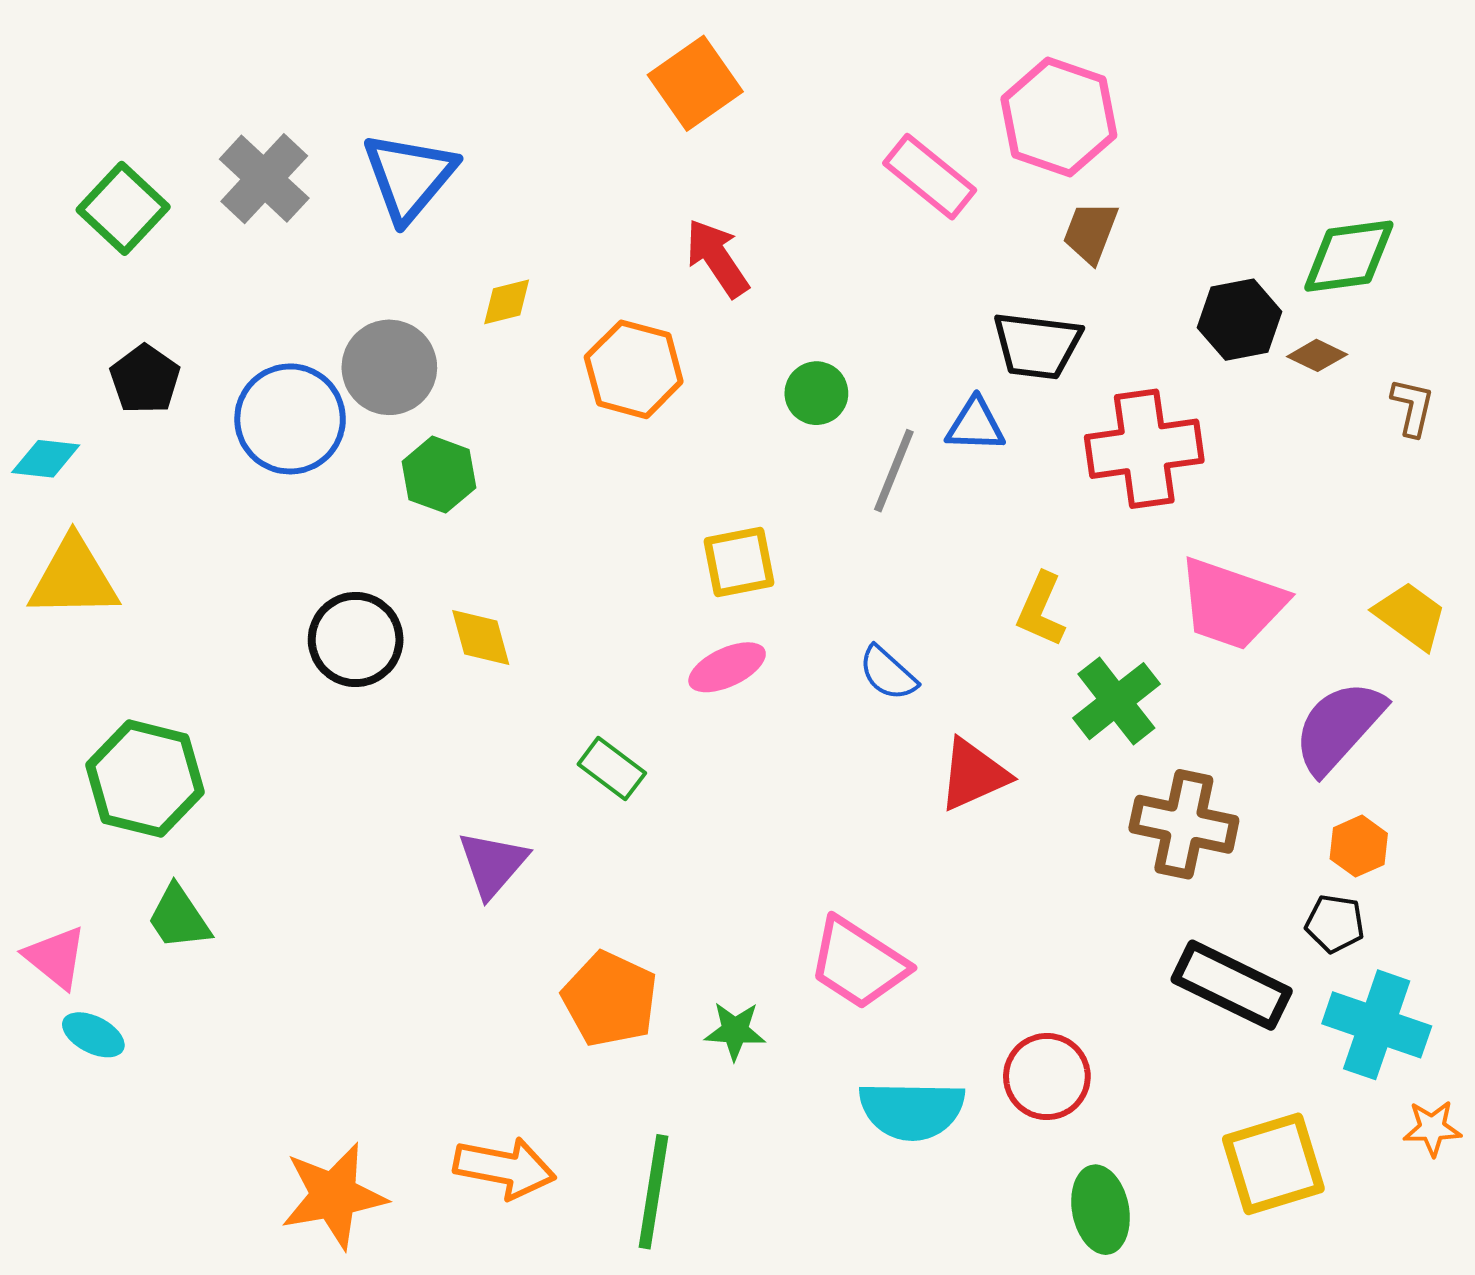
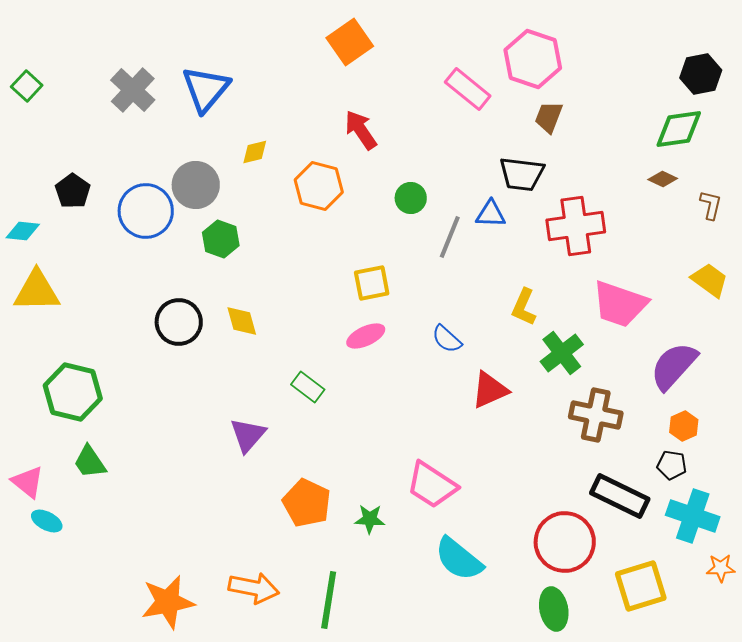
green square: (123, 208) -> (27, 86), moved, size x0.7
black hexagon: (1240, 320) -> (701, 74), moved
yellow trapezoid: (1410, 616) -> (710, 280), moved
red circle: (1047, 1077) -> (565, 542), moved, size x1.4
cyan semicircle: (912, 1110) -> (459, 559), turned 38

